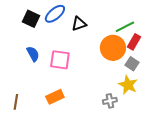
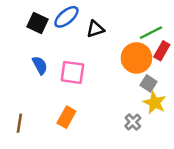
gray square: (132, 64) -> (149, 83), moved
orange rectangle: (55, 97) -> (66, 117), turned -36
gray cross: (110, 101) -> (133, 122), turned -32

